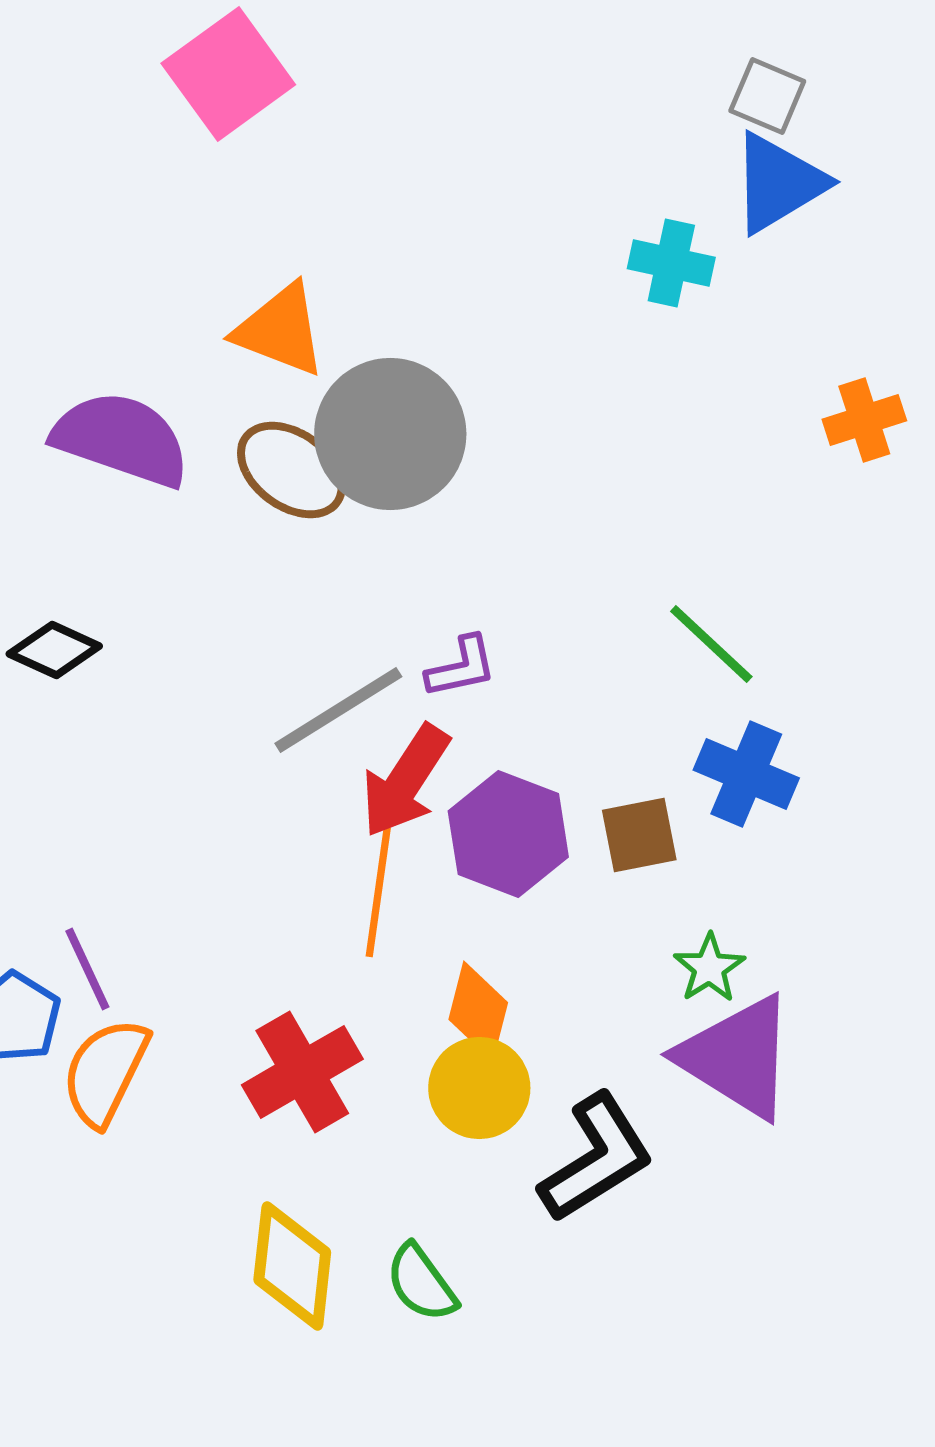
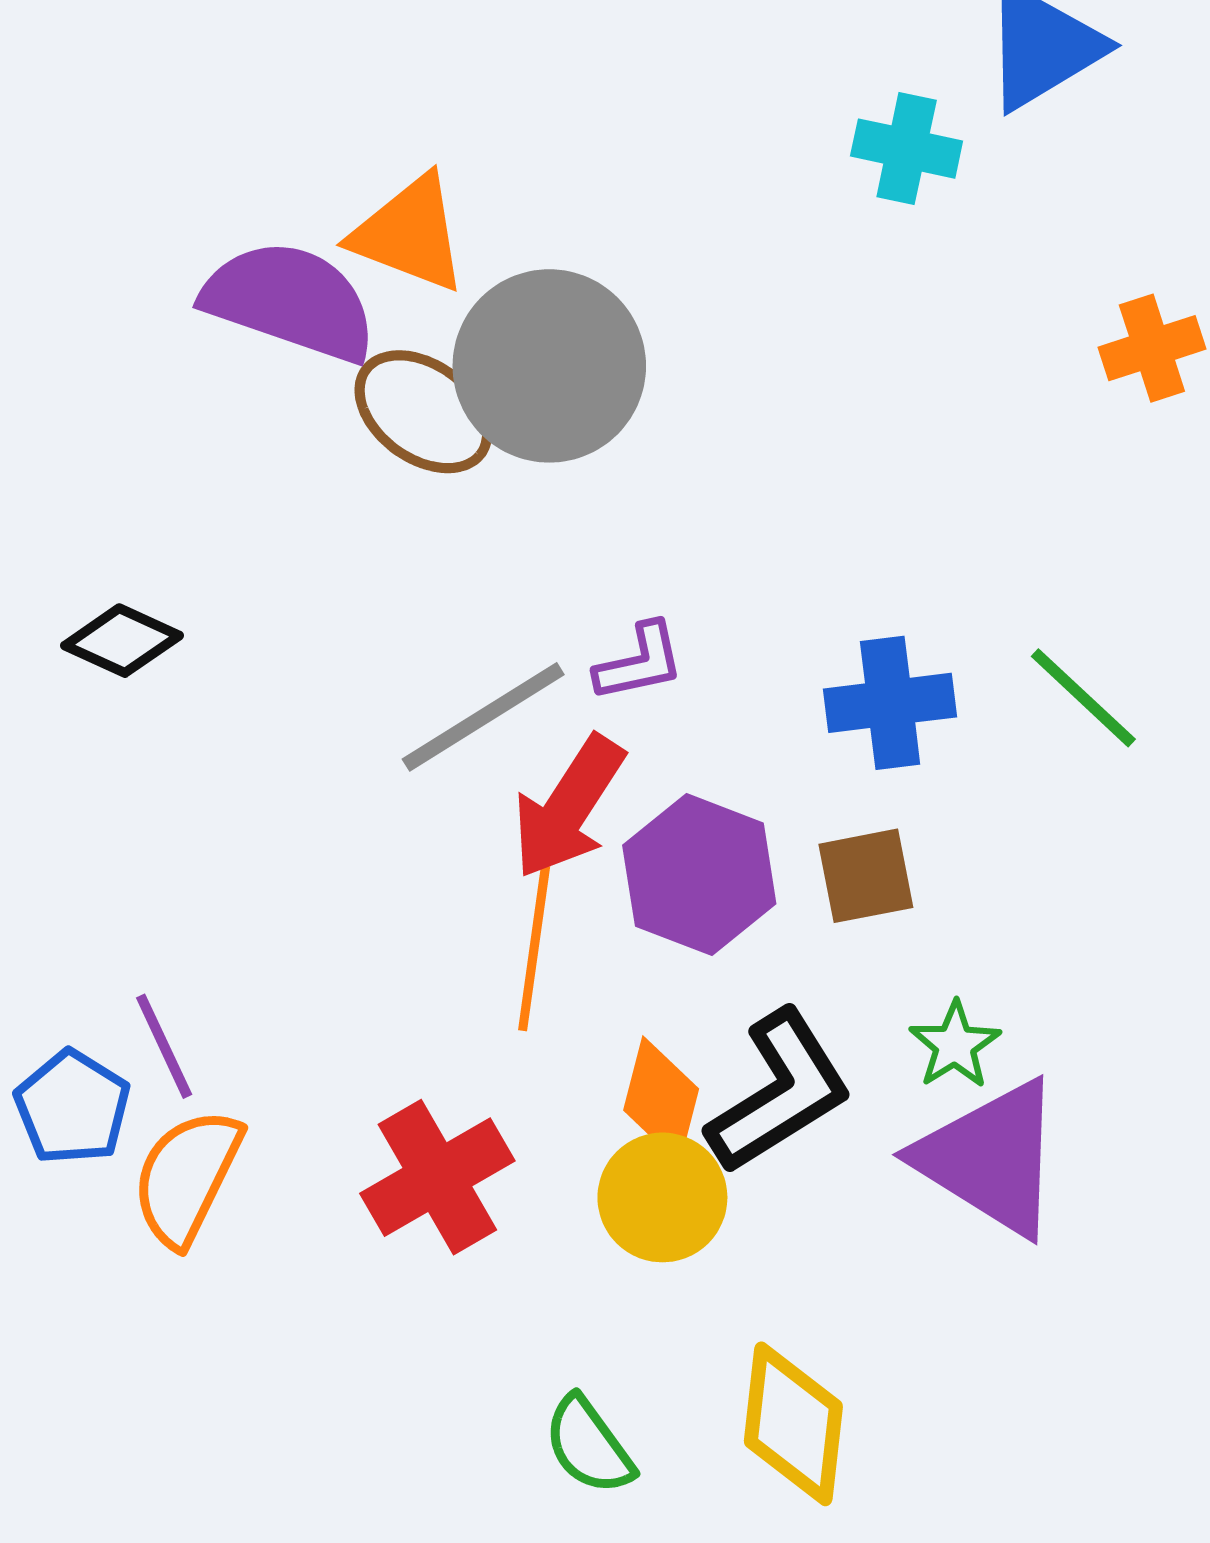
purple semicircle: (121, 439) -> (290, 301), moved
green line: (711, 644) -> (1083, 698), moved
blue cross: (746, 774) -> (890, 703), moved, turned -30
black L-shape: (596, 1158) -> (779, 1092), moved
yellow diamond: (292, 1266) -> (793, 1424), moved

